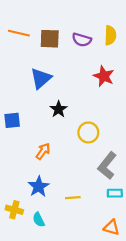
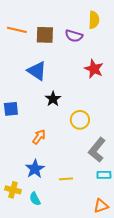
yellow semicircle: (110, 35) -> (94, 20), moved
blue triangle: (41, 78) -> (37, 71), turned -45
orange triangle: (111, 227) -> (101, 206), turned -35

